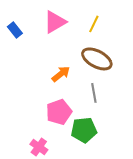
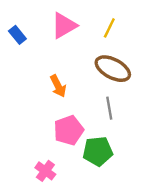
orange arrow: (61, 74) -> (58, 86), moved, turned 102

